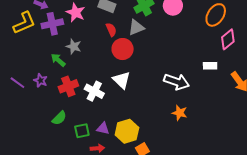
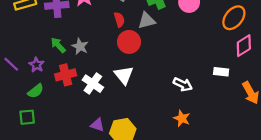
gray star: (74, 46) -> (80, 46), moved
white arrow: (177, 82) -> (183, 84), size x0.7
green semicircle: (59, 118) -> (36, 91), moved
green square: (82, 131) -> (27, 117), moved

